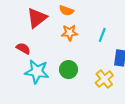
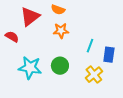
cyan line: (102, 35) -> (90, 46), moved
red semicircle: (23, 48) -> (12, 37), moved

